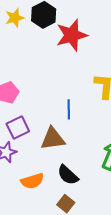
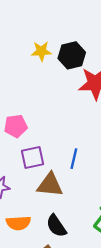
purple square: (18, 127) -> (33, 158), moved

